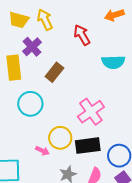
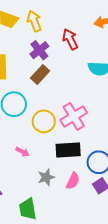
purple cross: (32, 47) -> (39, 50), moved
yellow circle: (60, 138) -> (44, 121), moved

